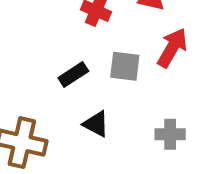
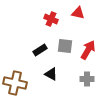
red arrow: (172, 48) -> (88, 50), moved

